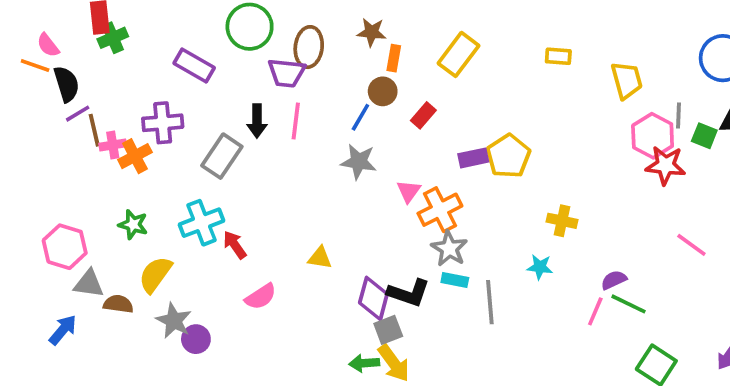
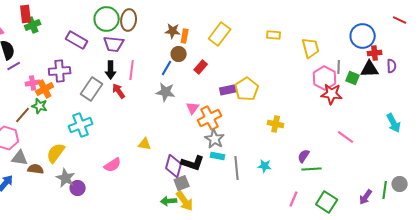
brown star: (372, 32) -> (173, 31), moved
brown ellipse: (309, 47) -> (129, 20), moved
purple trapezoid: (287, 73) -> (114, 44), moved
brown line: (94, 130) -> (23, 115), moved, turned 54
green star: (133, 224) -> (40, 106), moved
red arrow: (235, 245) -> (119, 91), moved
cyan star: (540, 267) -> (265, 166), moved
purple semicircle: (614, 280) -> (304, 156), turned -32
green line: (629, 304) -> (312, 169), turned -30
pink line: (595, 311) -> (294, 199), moved

